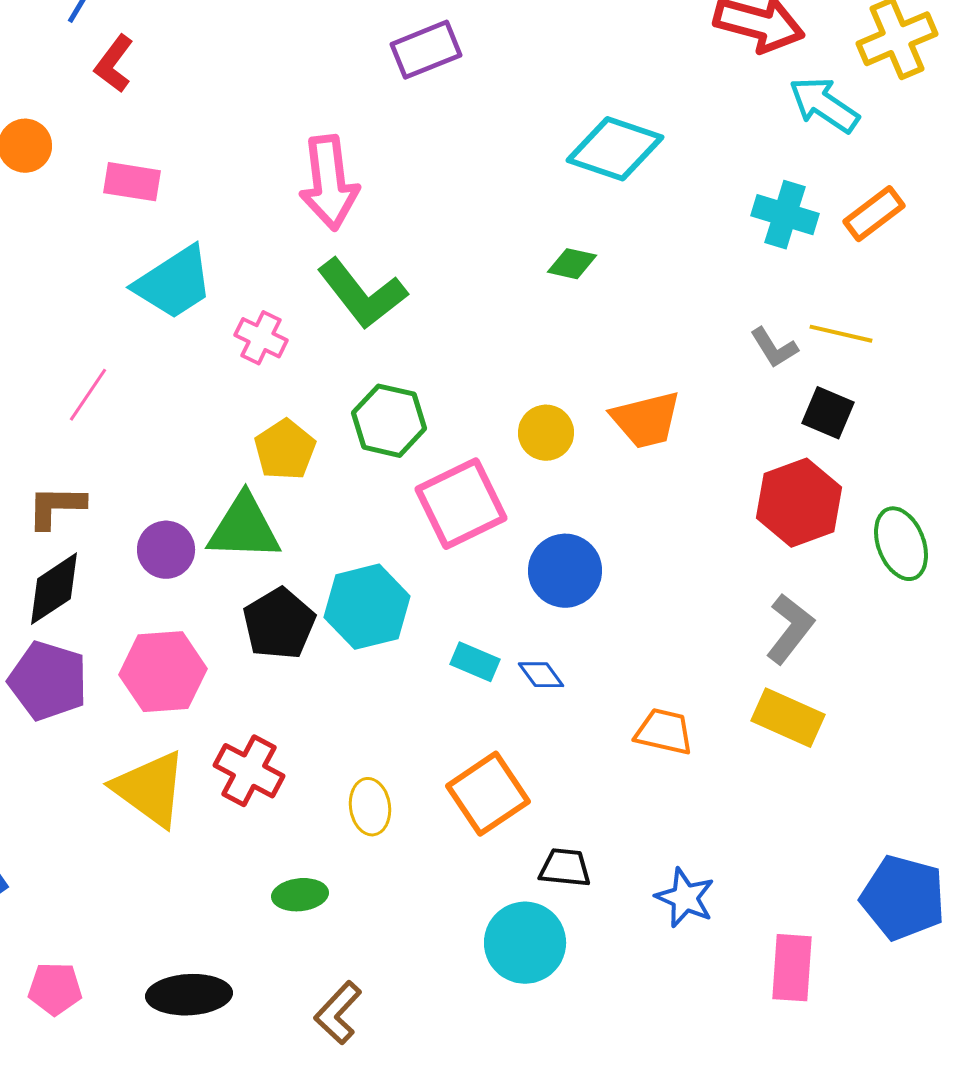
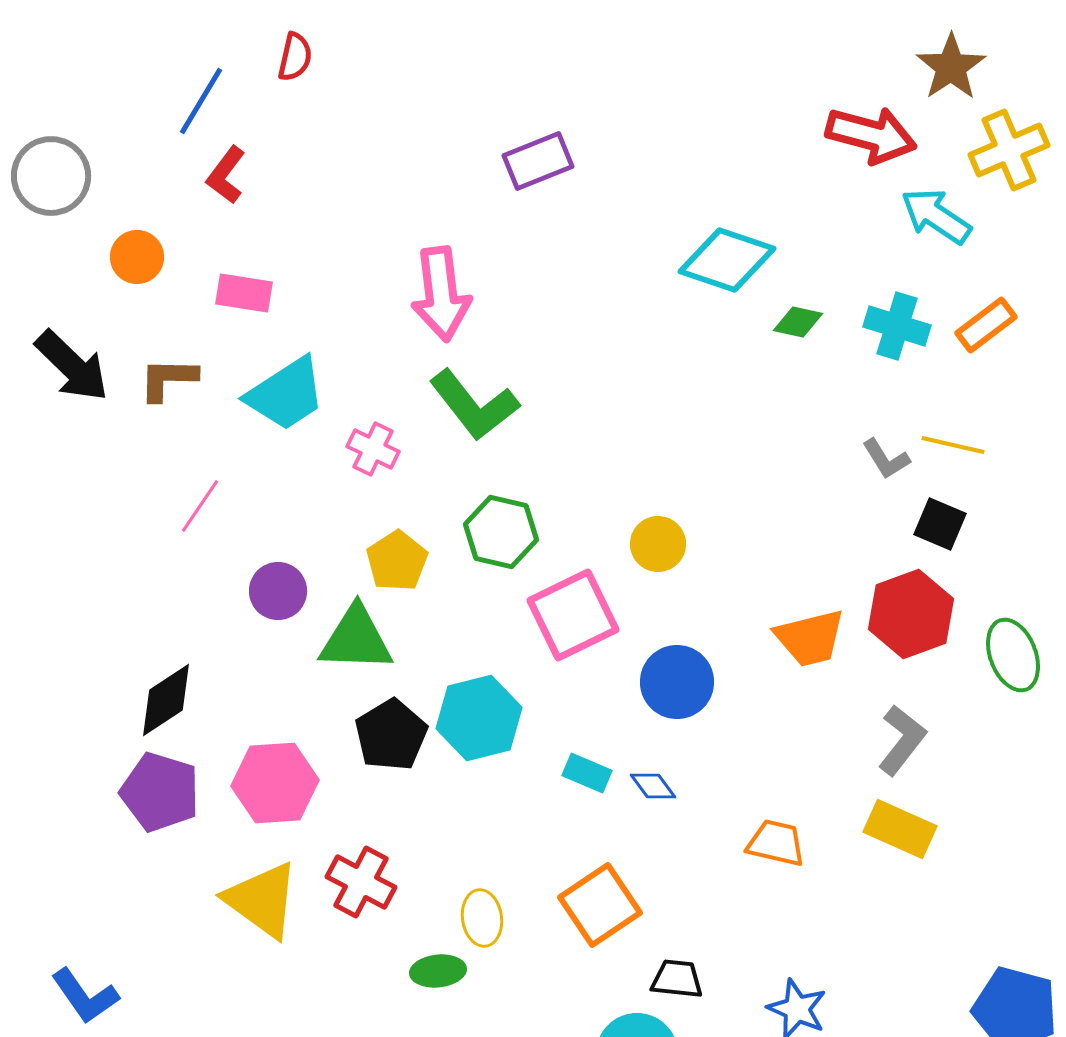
green diamond: (572, 264) -> (798, 322), moved
orange trapezoid: (646, 420) -> (810, 638), moved
brown L-shape: (56, 507) -> (168, 379), moved
purple circle: (166, 550) -> (278, 591), moved
green ellipse: (300, 895) -> (438, 971), moved

